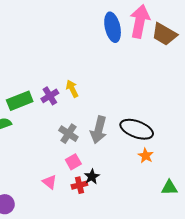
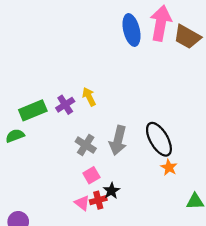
black ellipse: (137, 129) -> (159, 139), turned 40
pink triangle: (50, 182) -> (82, 203), moved

